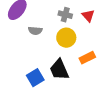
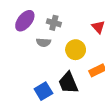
gray cross: (65, 15) -> (54, 23), moved

